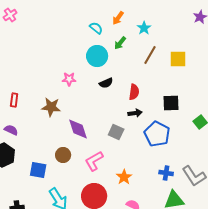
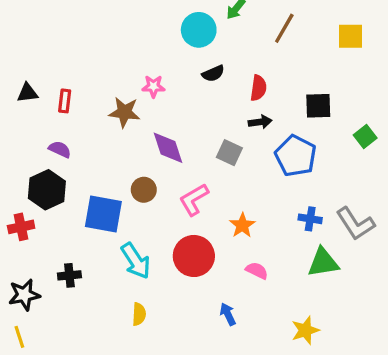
yellow square: (178, 59) -> (351, 36), moved
pink star: (69, 79) -> (153, 86), moved
blue square: (38, 170) -> (103, 214), size x1.4

